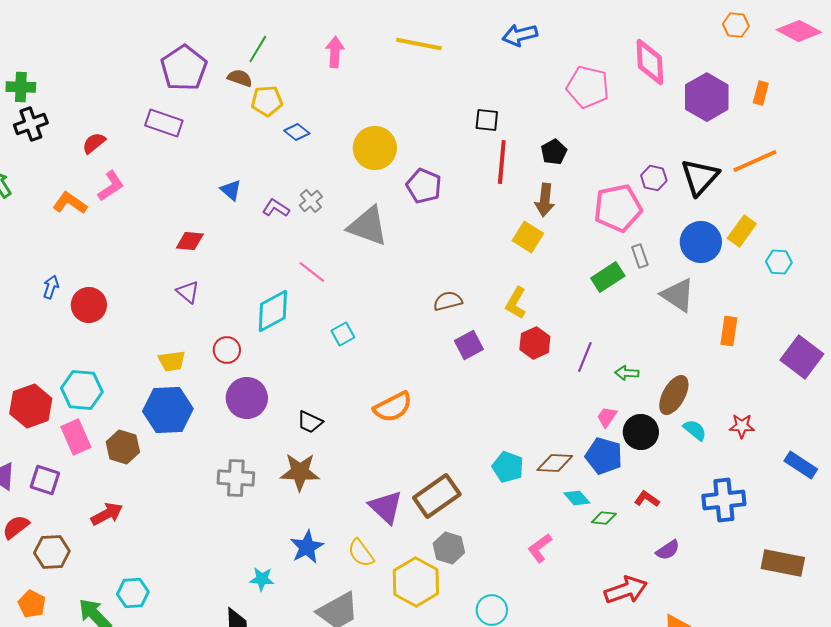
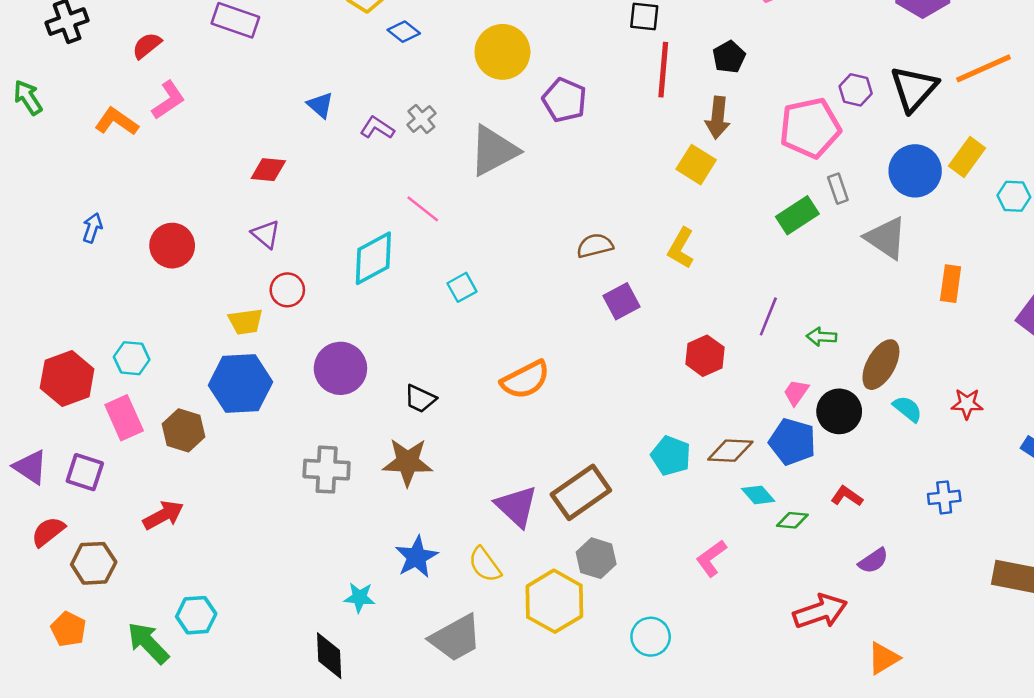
gray triangle: (368, 226) -> (494, 151), turned -48
red circle: (89, 305) -> (172, 246), moved
red hexagon: (535, 343) -> (705, 356), moved
red circle: (227, 350) -> (287, 290), moved
cyan hexagon: (82, 390) -> (132, 358), size x0.7
blue cross: (724, 500) -> (944, 497), size x0.6

